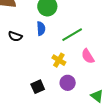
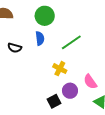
pink semicircle: (88, 56) -> (90, 82), moved
black square: (38, 87) -> (54, 101), moved

